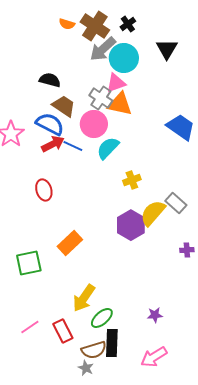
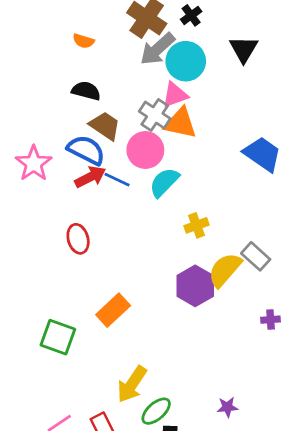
orange semicircle: (67, 24) -> (83, 41), moved
green square: (29, 263) -> (58, 337), turned 32

